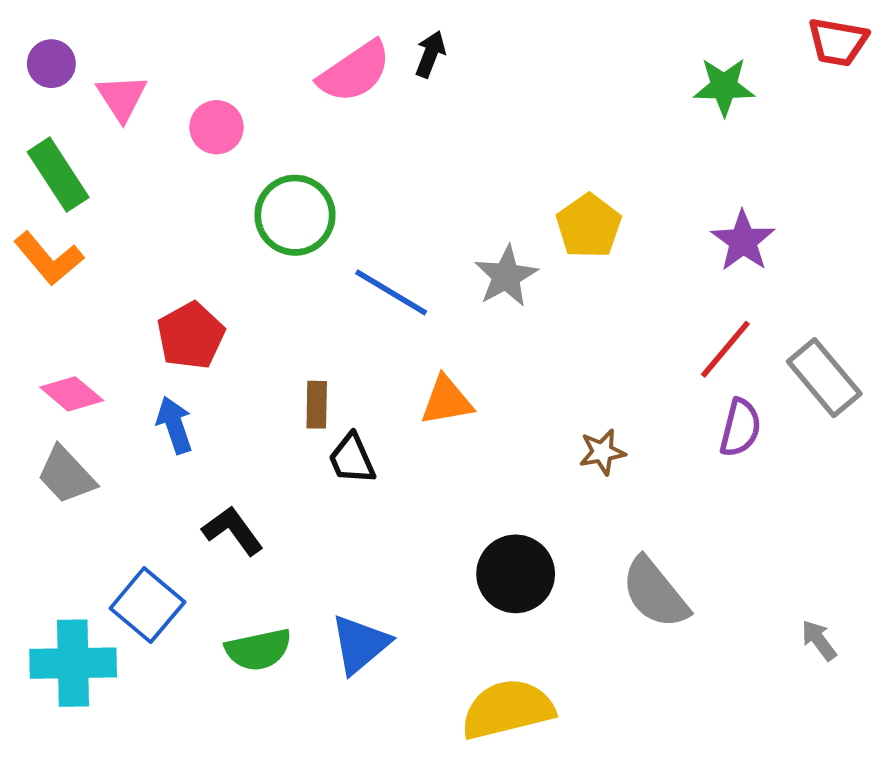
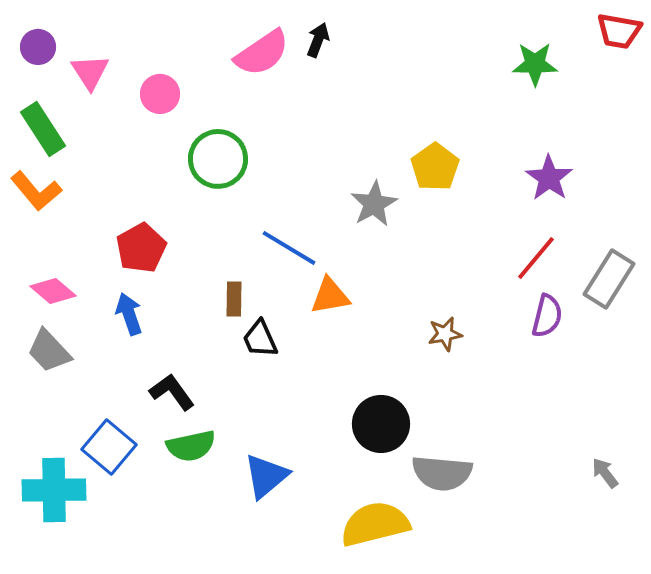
blue line: (391, 292) -> (289, 248), moved
gray rectangle: (824, 378) -> (609, 279), turned 72
gray semicircle: (655, 593) -> (442, 473), moved, turned -46
green semicircle: (258, 650) -> (191, 446), moved

